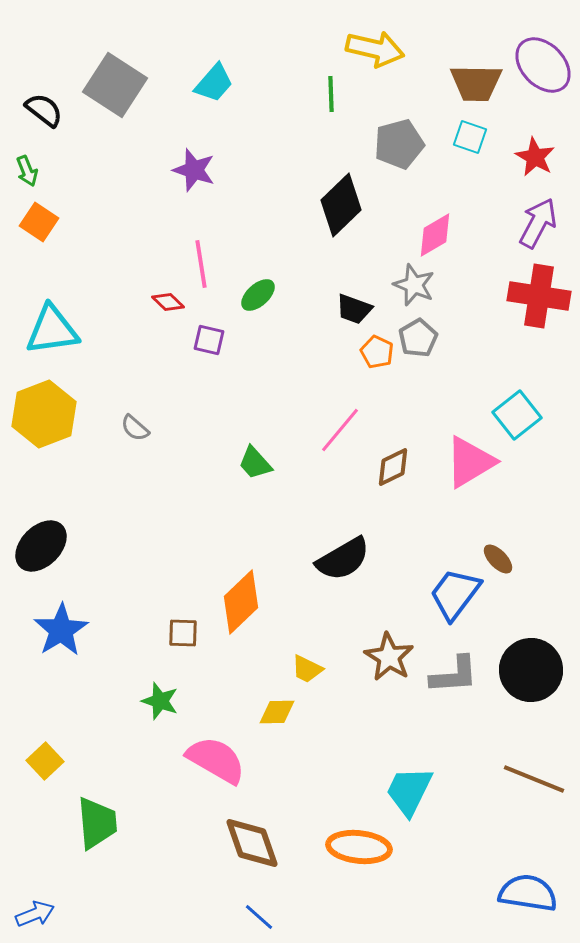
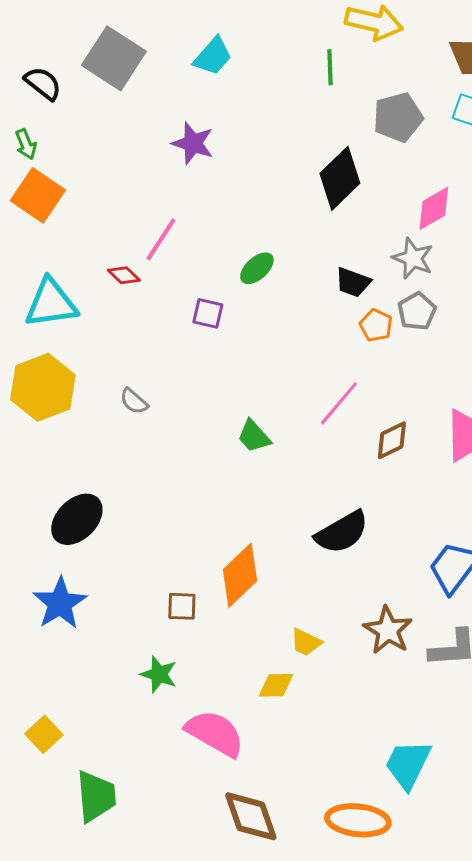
orange square: (39, 222) -> (38, 195), size x1.4
pink line: (201, 264) -> (161, 239), moved, turned 42
red diamond: (168, 302) -> (124, 275), moved
black ellipse: (41, 546) -> (77, 519), moved

